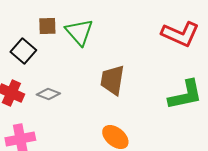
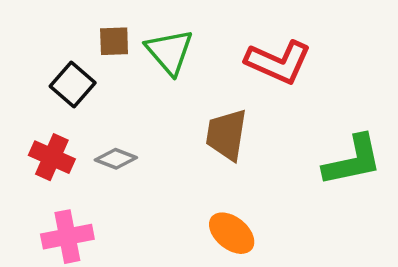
red L-shape: (180, 34) -> (278, 62), moved

